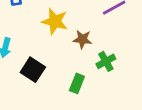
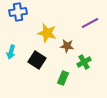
black square: (33, 70) -> (37, 60), moved

